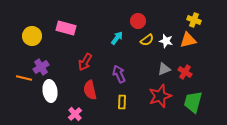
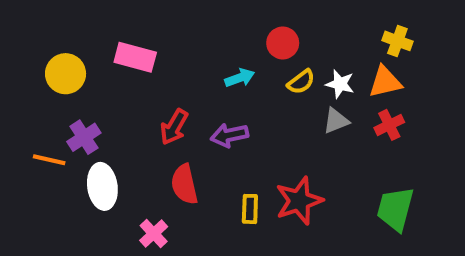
cyan arrow: (117, 38) -> (240, 78), turned 32
gray triangle: (164, 69) -> (336, 121), moved
red cross: (185, 72) -> (389, 125), moved, turned 32
purple arrow: (119, 74) -> (229, 135), moved, turned -78
red star: (160, 96) -> (299, 201), moved

